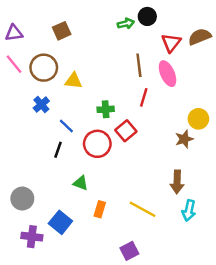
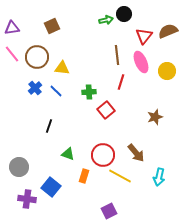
yellow circle: (198, 119) -> (167, 71), moved
blue line: (66, 126) -> (56, 91), moved
red circle: (97, 144) -> (103, 155), moved
brown arrow: (177, 182) -> (136, 153), moved, turned -42

